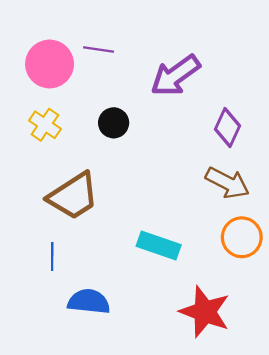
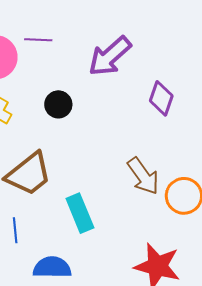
brown arrow: (227, 183) -> (143, 176), moved, turned 33
cyan rectangle: (159, 246) -> (80, 213), moved, turned 54

